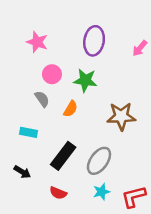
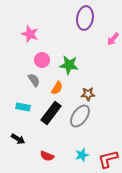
purple ellipse: (94, 41) -> (85, 18), moved
brown star: (121, 116) -> (88, 94), moved, size x0.6
black rectangle: (63, 156) -> (51, 113), moved
gray ellipse: (99, 161) -> (80, 116), moved

